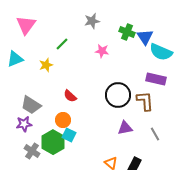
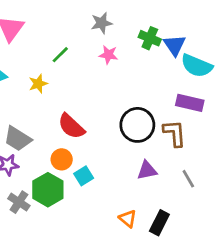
pink star: (102, 51) -> (108, 55), moved
red semicircle: (70, 96) -> (71, 126), size x1.5
cyan square: (69, 135) -> (84, 176), moved, turned 32

